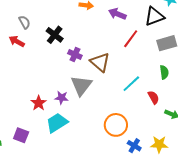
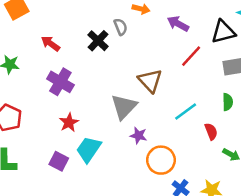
gray semicircle: (24, 22) -> (121, 27), moved
purple cross: (75, 54) -> (60, 82), moved, size x1.5
purple star: (62, 98) -> (138, 136), moved
cyan trapezoid: (57, 123) -> (89, 149), turned -30
purple square: (21, 135) -> (59, 161), moved

